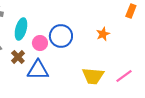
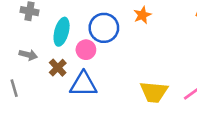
orange star: (103, 34) -> (142, 15), moved
blue circle: (61, 36) -> (104, 28), moved

